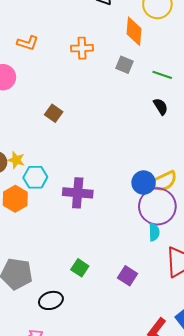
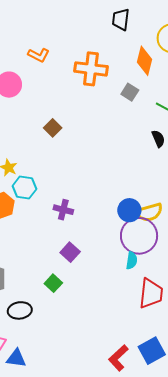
orange cross: (82, 48) -> (91, 69), size x1.5
purple cross: (78, 193) -> (63, 210), size x0.7
purple square: (127, 276) -> (70, 252), moved

